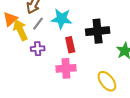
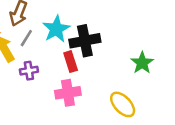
cyan star: (62, 19) -> (56, 29), turned -30
black cross: (98, 31) -> (85, 41), moved

